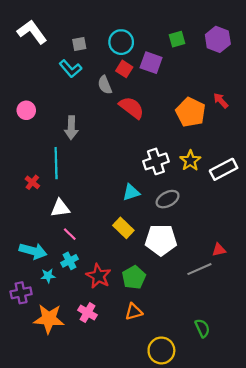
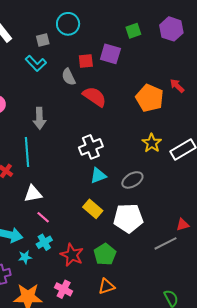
cyan circle: (121, 42) -> (68, 24), moved
red square: (124, 69) -> (86, 61), turned -35
white cross: (156, 161) -> (91, 147), moved

